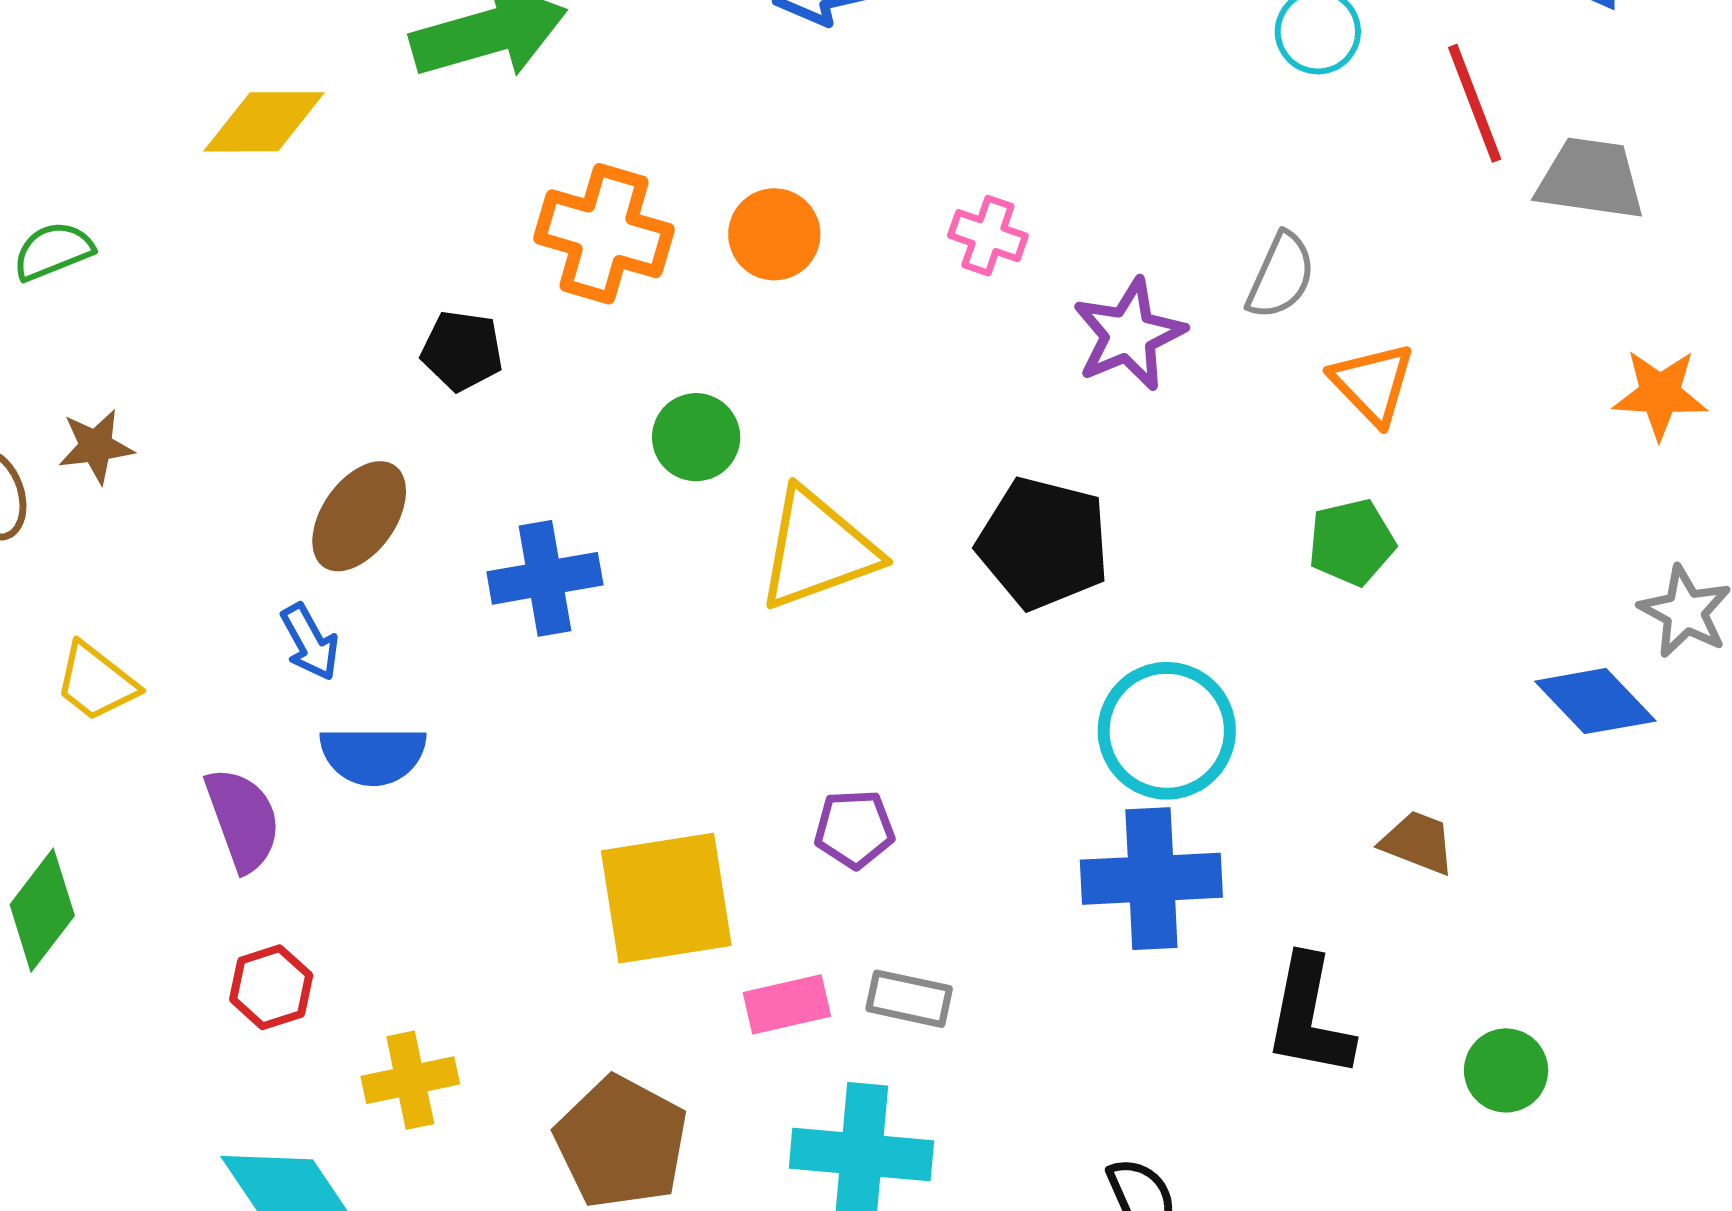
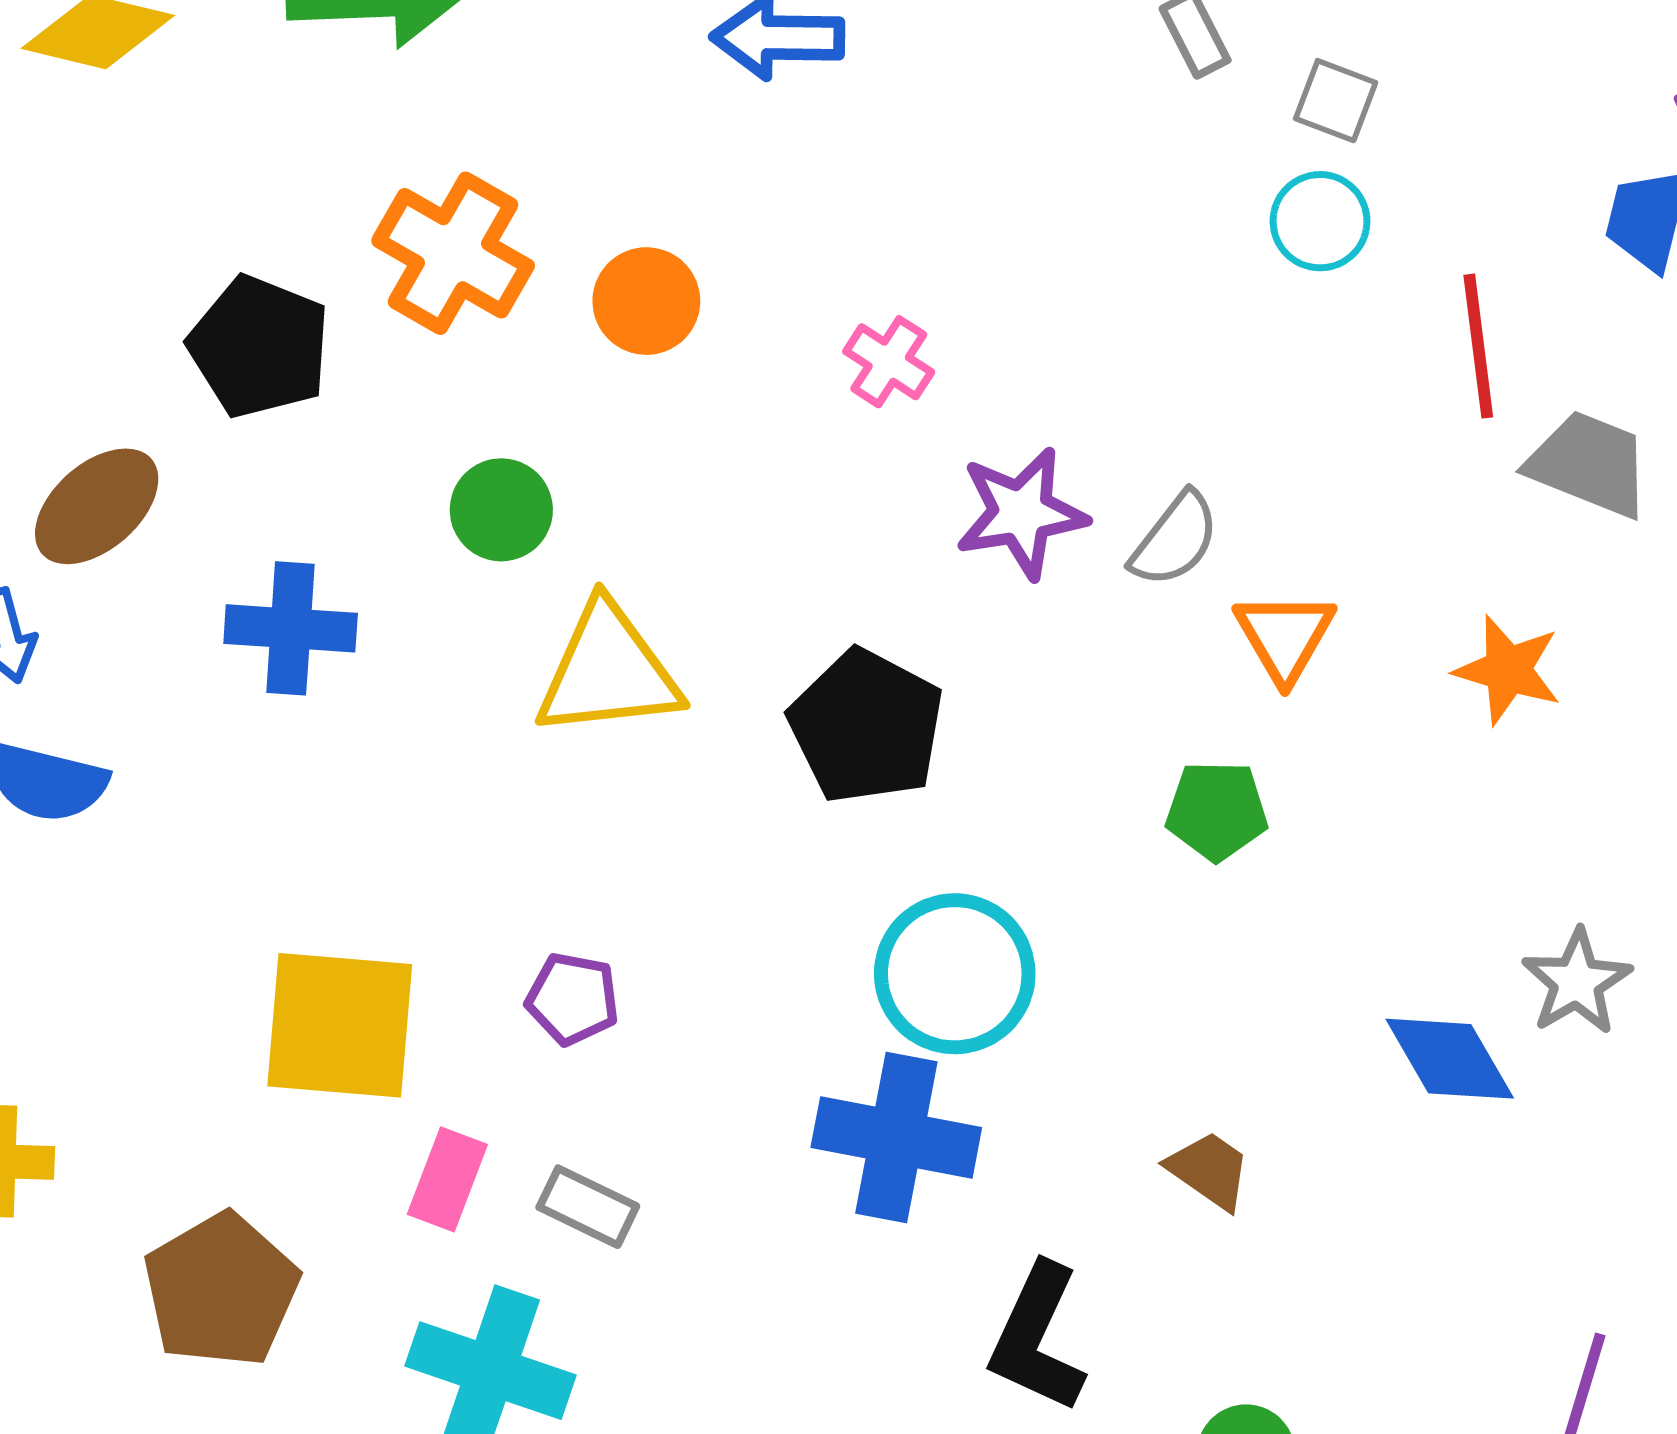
gray semicircle: (1281, 276) -> (1175, 540), moved
black pentagon: (462, 351) -> (259, 347), size x1.5
orange star: (1660, 394) -> (1508, 670), moved
pink rectangle: (787, 1004) -> (447, 1179), turned -70

